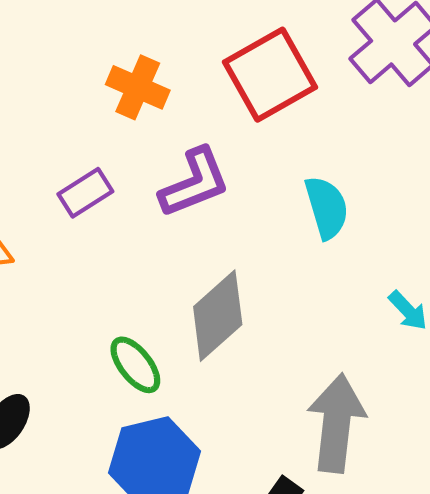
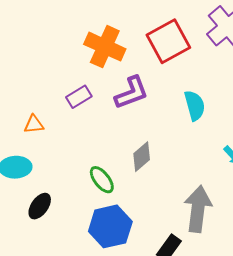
orange cross: (138, 87) -> (105, 47), size x1.4
gray diamond: (218, 316) -> (142, 157), size x0.7

